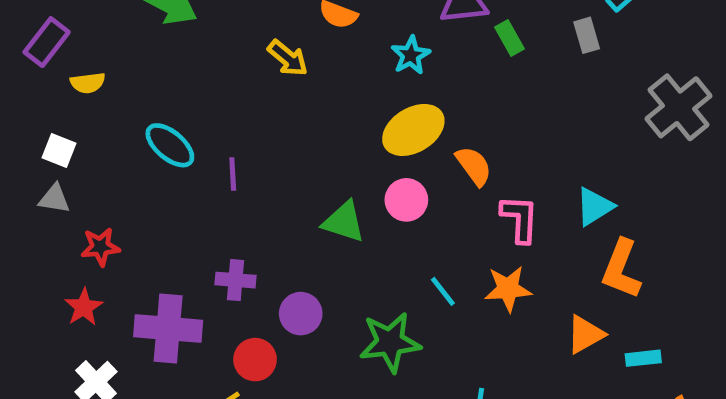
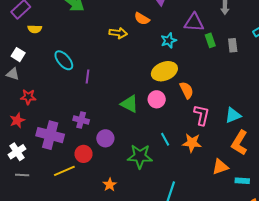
gray rectangle: (587, 35) -> (233, 45), moved
yellow arrow: (288, 58) -> (118, 33), turned -42

